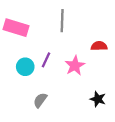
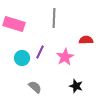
black star: (98, 99) -> (76, 86), moved
gray semicircle: (40, 100) -> (35, 87), turned 96

